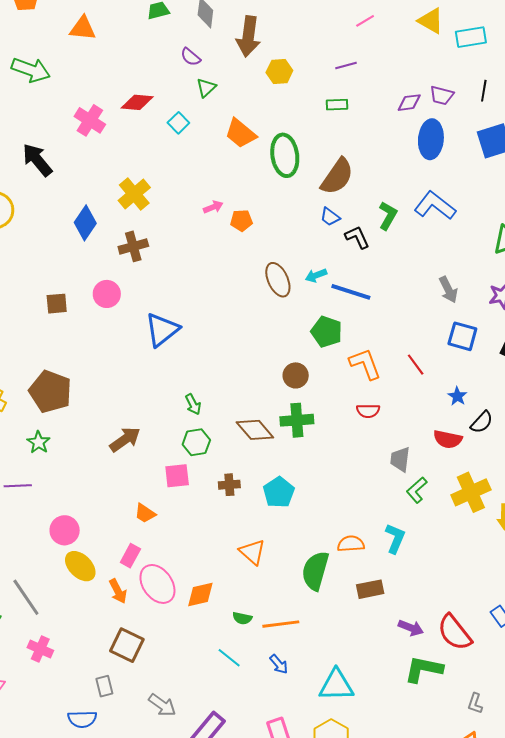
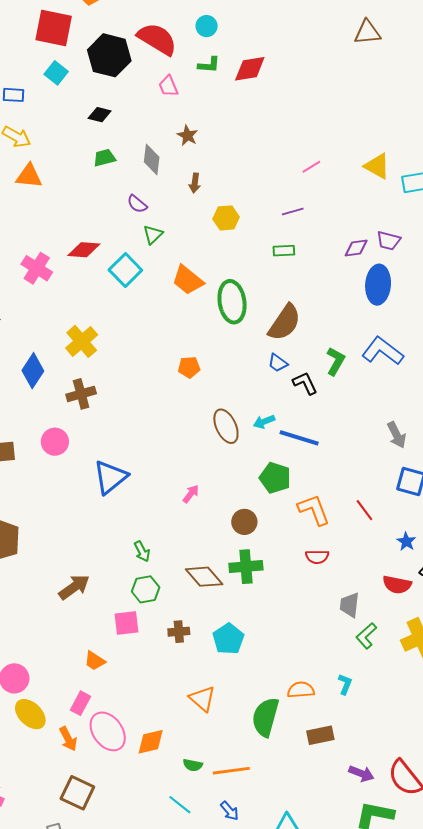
brown arrow: (248, 36) -> (195, 183), size x0.5
cyan square: (178, 123) -> (125, 270), size x1.5
pink arrow: (213, 207) -> (191, 494), moved, turned -30
cyan L-shape: (395, 538) -> (345, 684), size x0.7

